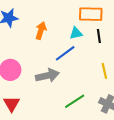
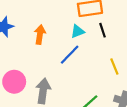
gray arrow: (47, 76) -> (43, 91), moved, turned -60

